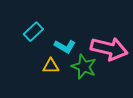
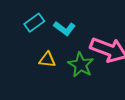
cyan L-shape: (65, 46) -> (64, 28), moved

